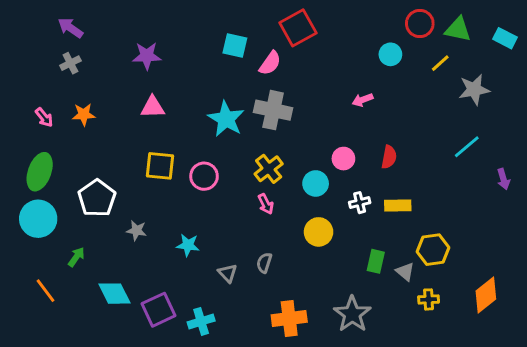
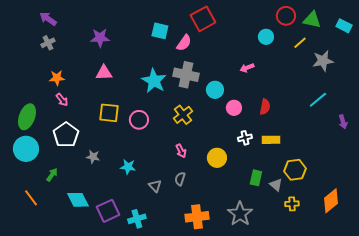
pink arrow: (44, 117) -> (62, 100), moved
cyan circle: (316, 183) -> (215, 90), moved
pink arrow: (266, 204) -> (181, 151), moved

